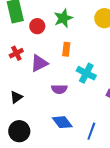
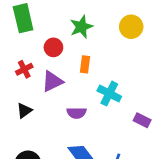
red circle: (37, 26) -> (53, 47), moved
black triangle: (16, 97) -> (24, 111), moved

